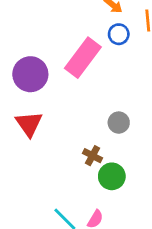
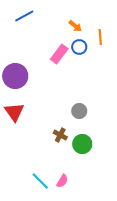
pink rectangle: (83, 58) -> (59, 54), moved, size x0.7
green circle: (112, 176) -> (82, 144), moved

